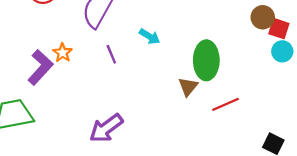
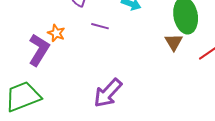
purple line: (111, 54) -> (100, 26), turned -42

